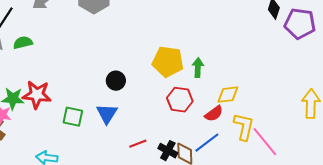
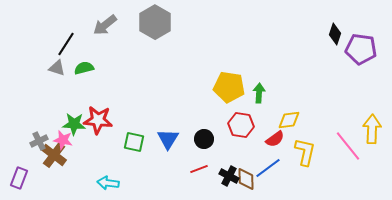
black circle: (116, 81) -> (204, 139), moved
pink line: (265, 142) -> (348, 146), moved

